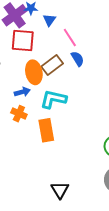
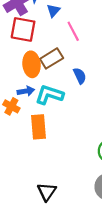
blue semicircle: (78, 59) -> (80, 76), moved
blue arrow: (22, 92) -> (26, 91), moved

